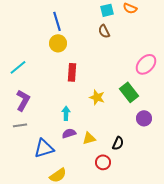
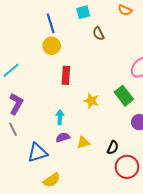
cyan square: (107, 10) -> (83, 12), moved
gray line: (20, 125) -> (13, 129), turned 72
red circle: (103, 162) -> (127, 167), moved, size x1.5

